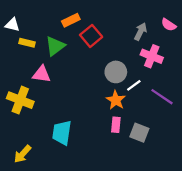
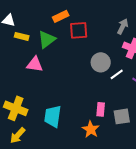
red square: (91, 36) -> (79, 30), turned 36
yellow cross: (20, 100) -> (16, 108), moved
orange star: (116, 100) -> (91, 129), moved
gray square: (139, 133) -> (122, 116), turned -30

